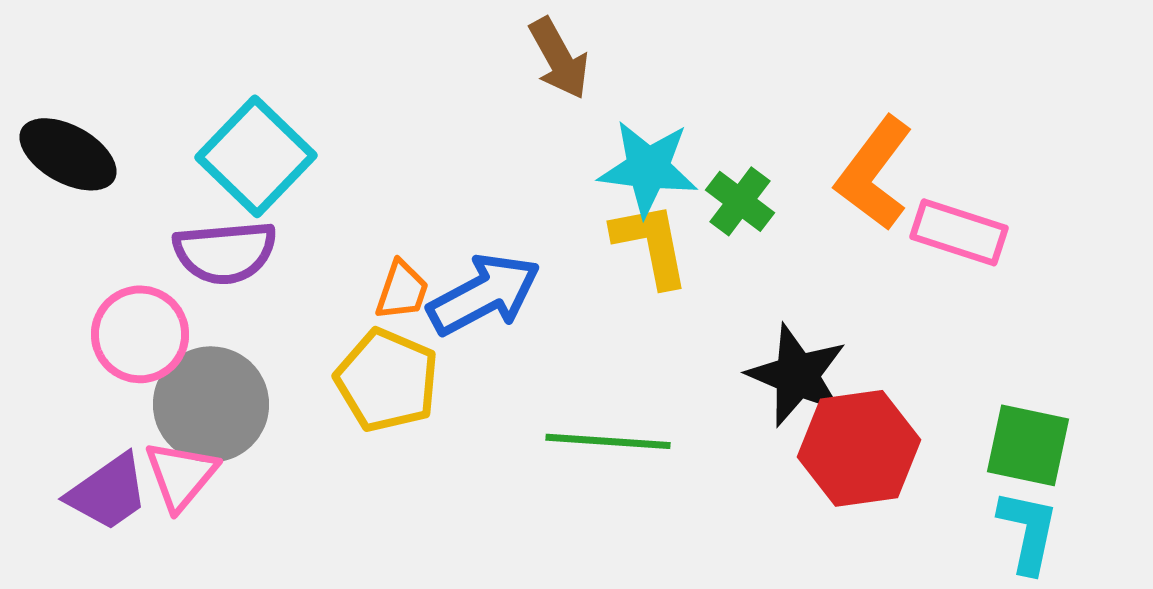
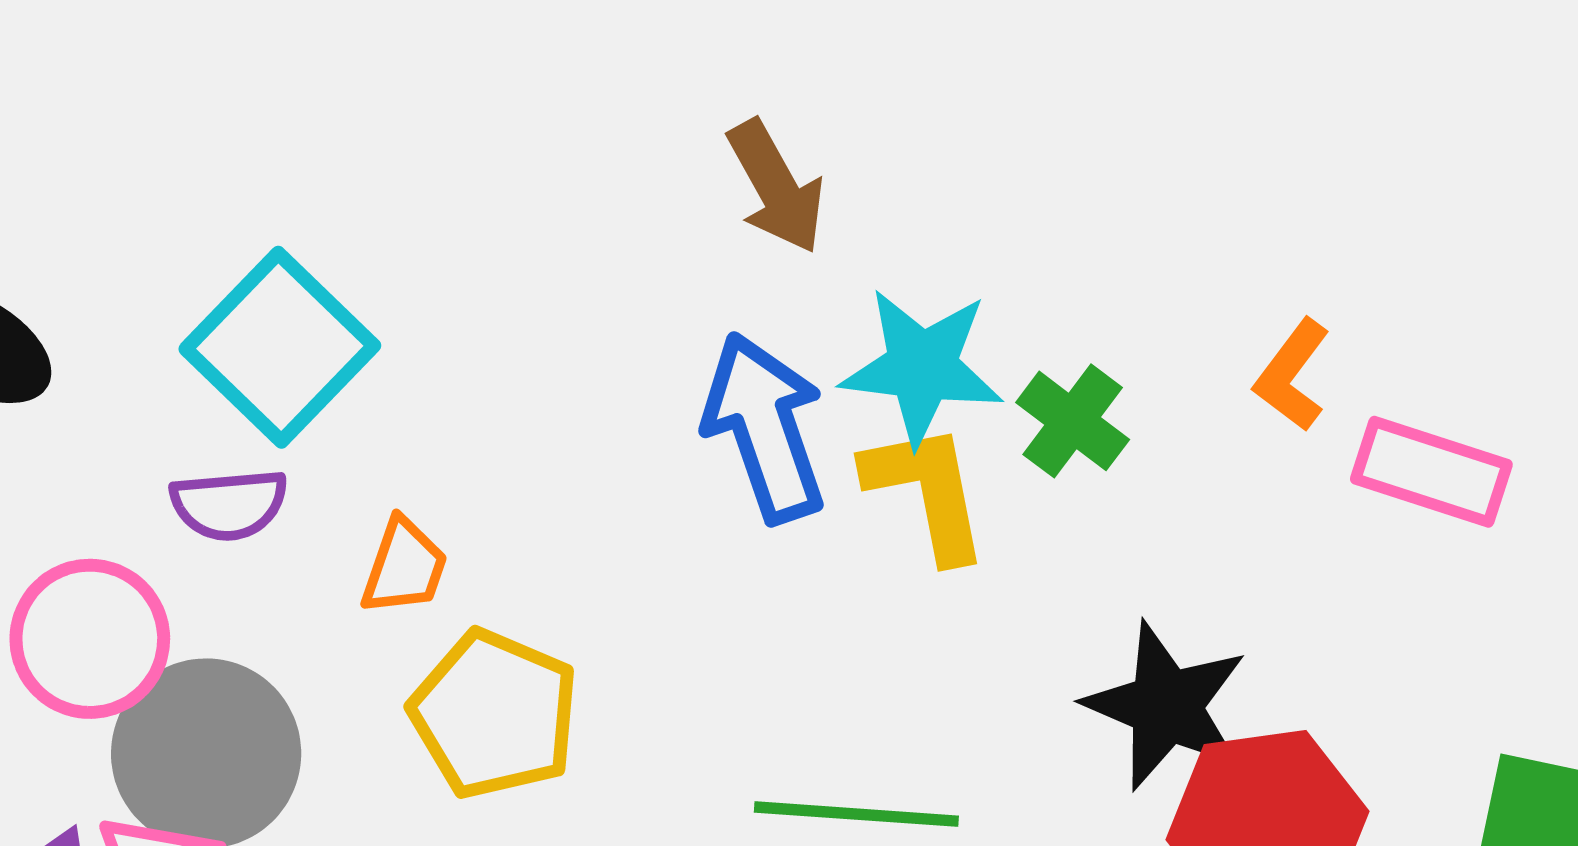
orange L-shape: (874, 173) -> (1292, 375), size x0.6
purple semicircle: (225, 252) -> (229, 505), size x0.7
orange trapezoid: (402, 290) -> (404, 567), moved
blue arrow: (484, 294) -> (765, 428), moved, turned -81

